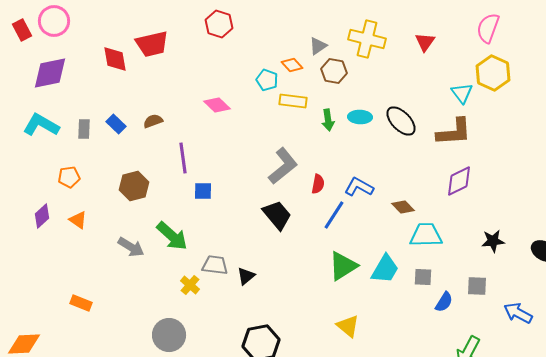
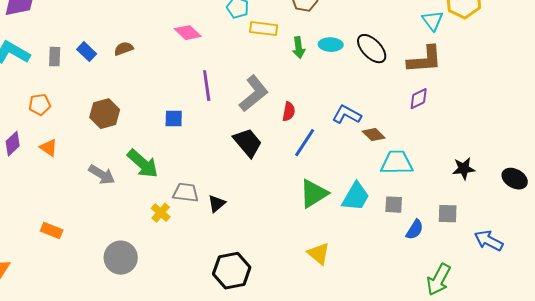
purple line: (183, 158) -> (207, 86), moved
purple diamond: (459, 181) -> (419, 99), moved, size x0.7
blue L-shape: (359, 187) -> (347, 115), moved
gray circle: (169, 335) -> (121, 258), moved

